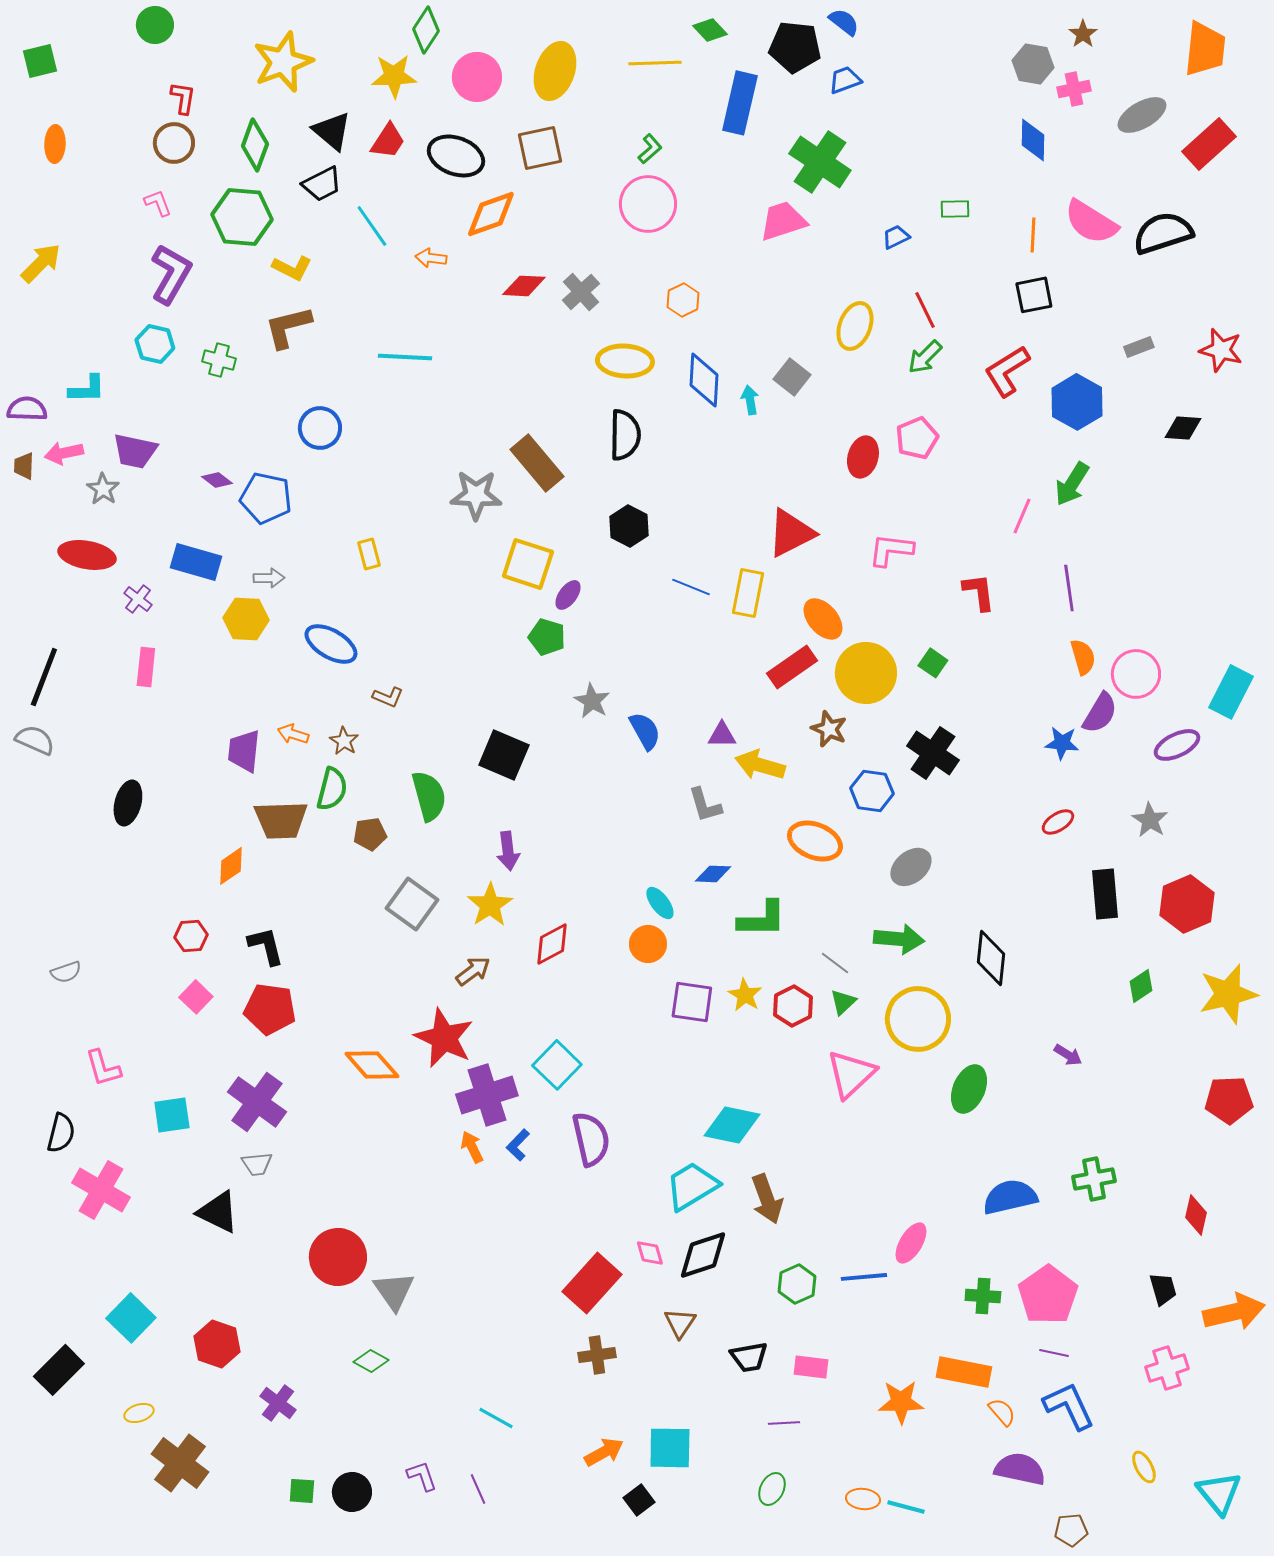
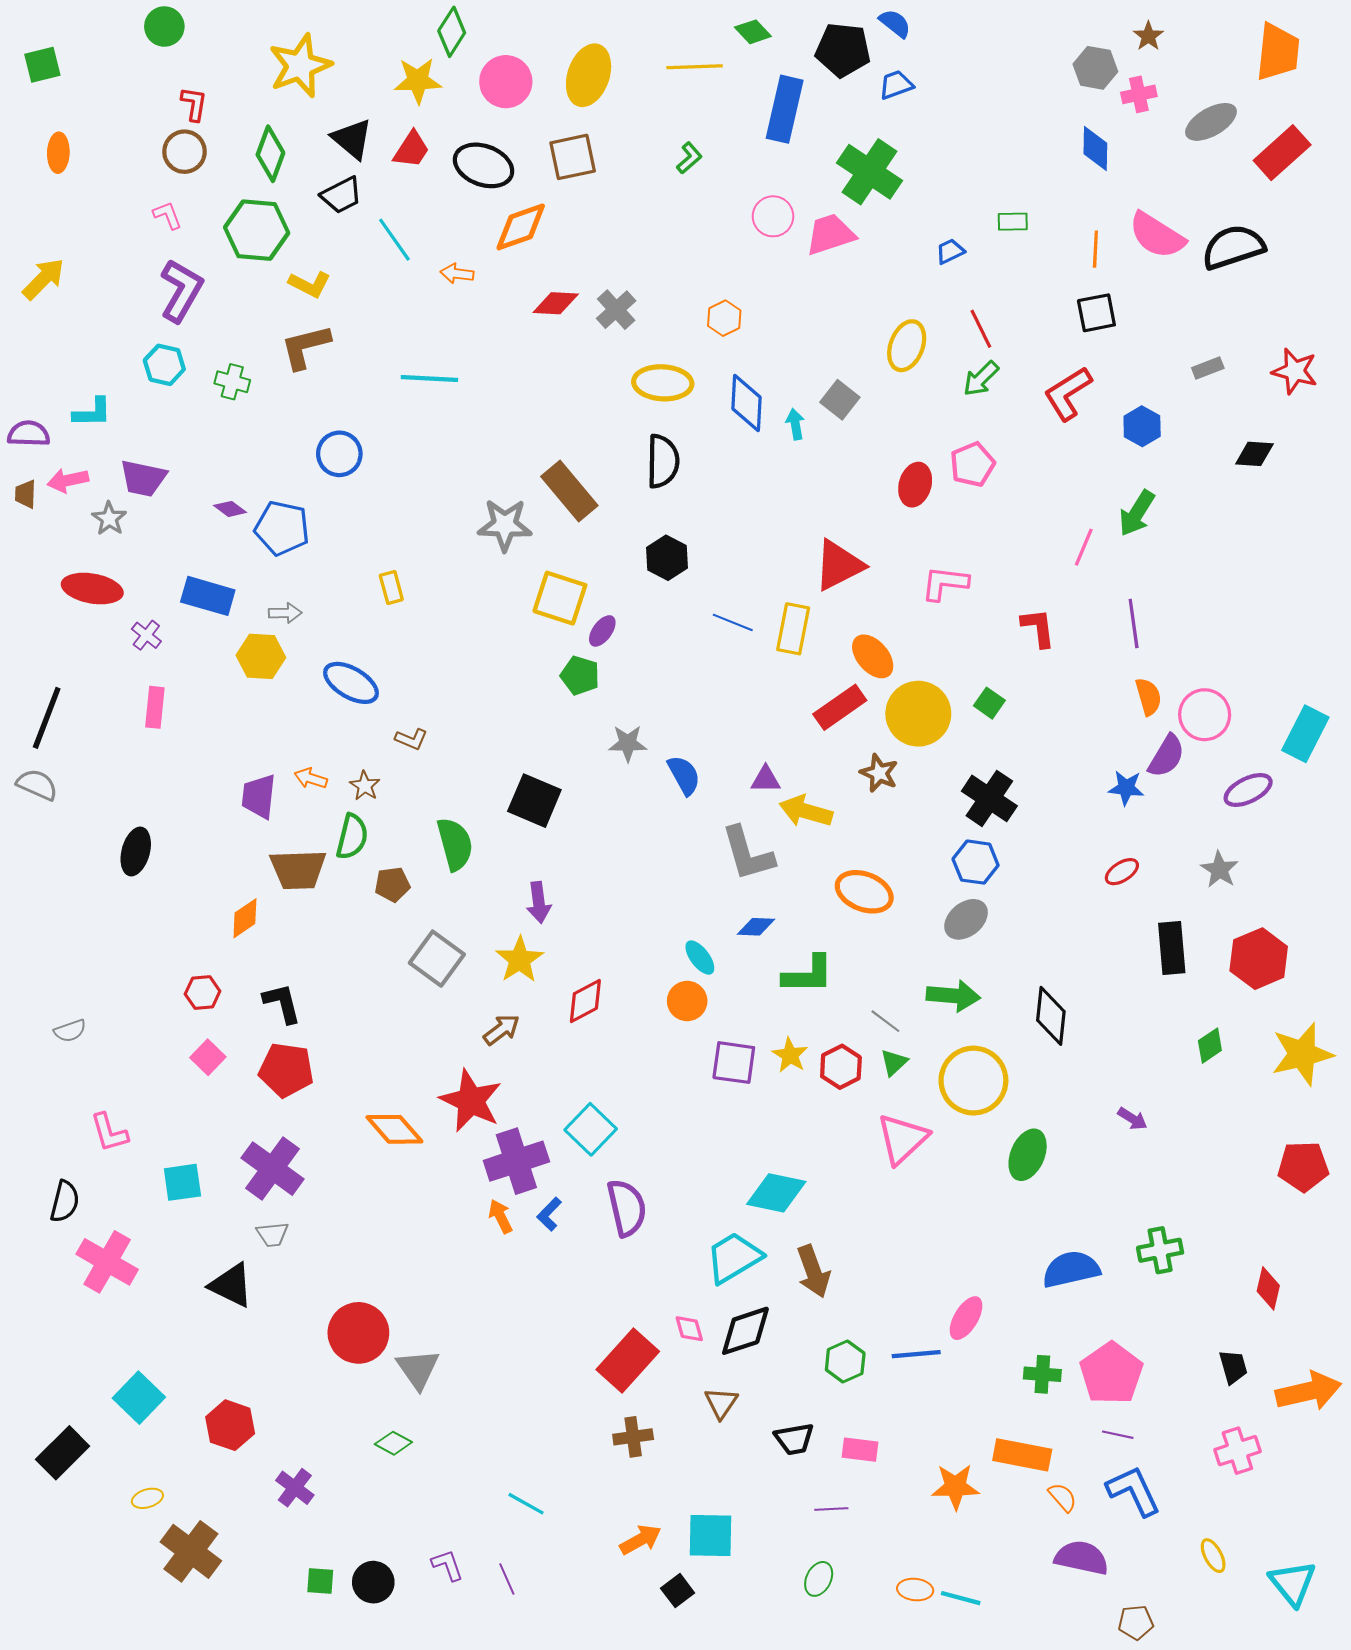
pink circle: (648, 204) -> (773, 216), moved, size x0.7
blue hexagon: (1077, 402) -> (1142, 426), size x0.7
gray star: (592, 701) -> (628, 743), turned -30
blue hexagon: (872, 791) -> (976, 862), moved
gray L-shape: (705, 805) -> (748, 854), size x1.5

